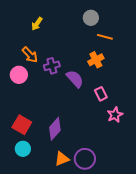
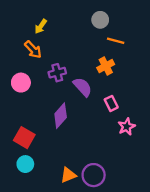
orange arrow: (30, 55) -> (33, 50), moved
purple diamond: (55, 129) -> (61, 116), moved

